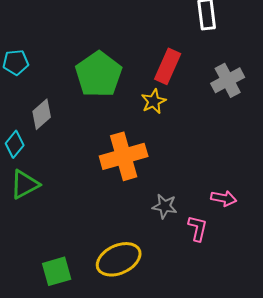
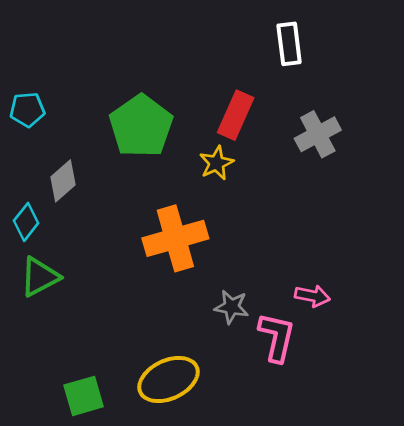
pink L-shape: (198, 228) -> (277, 337), size x1.4

